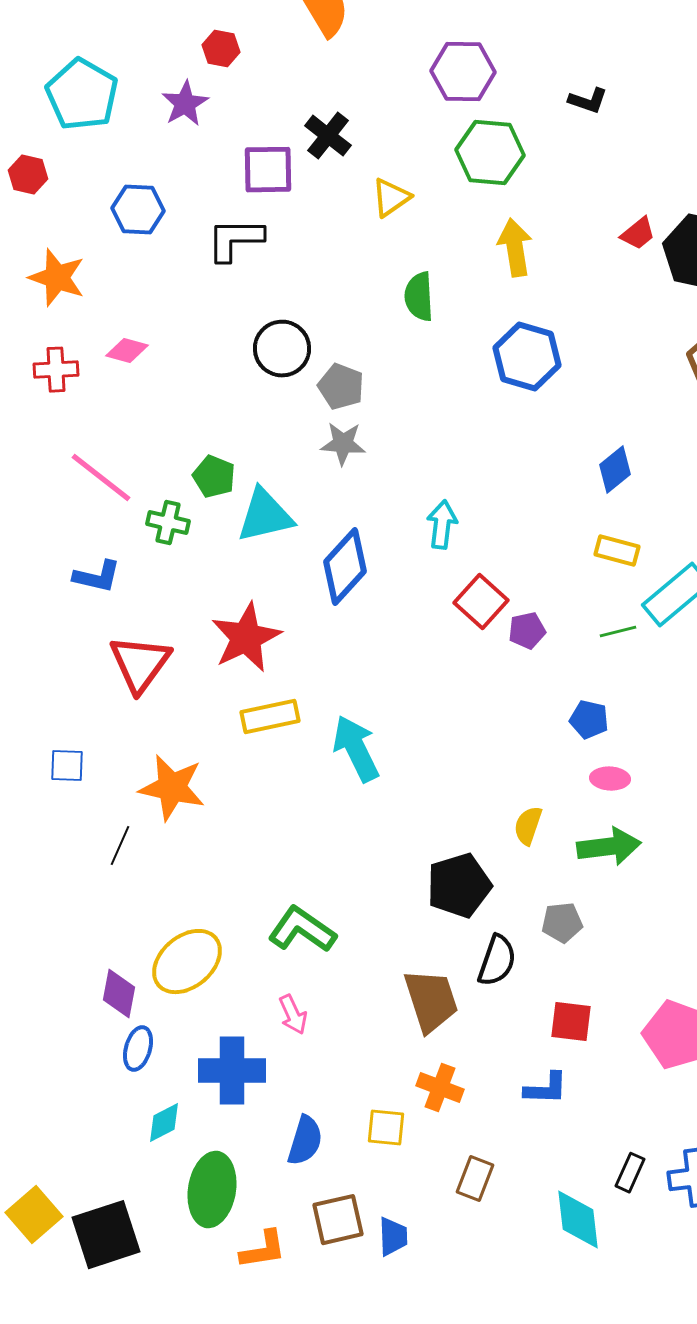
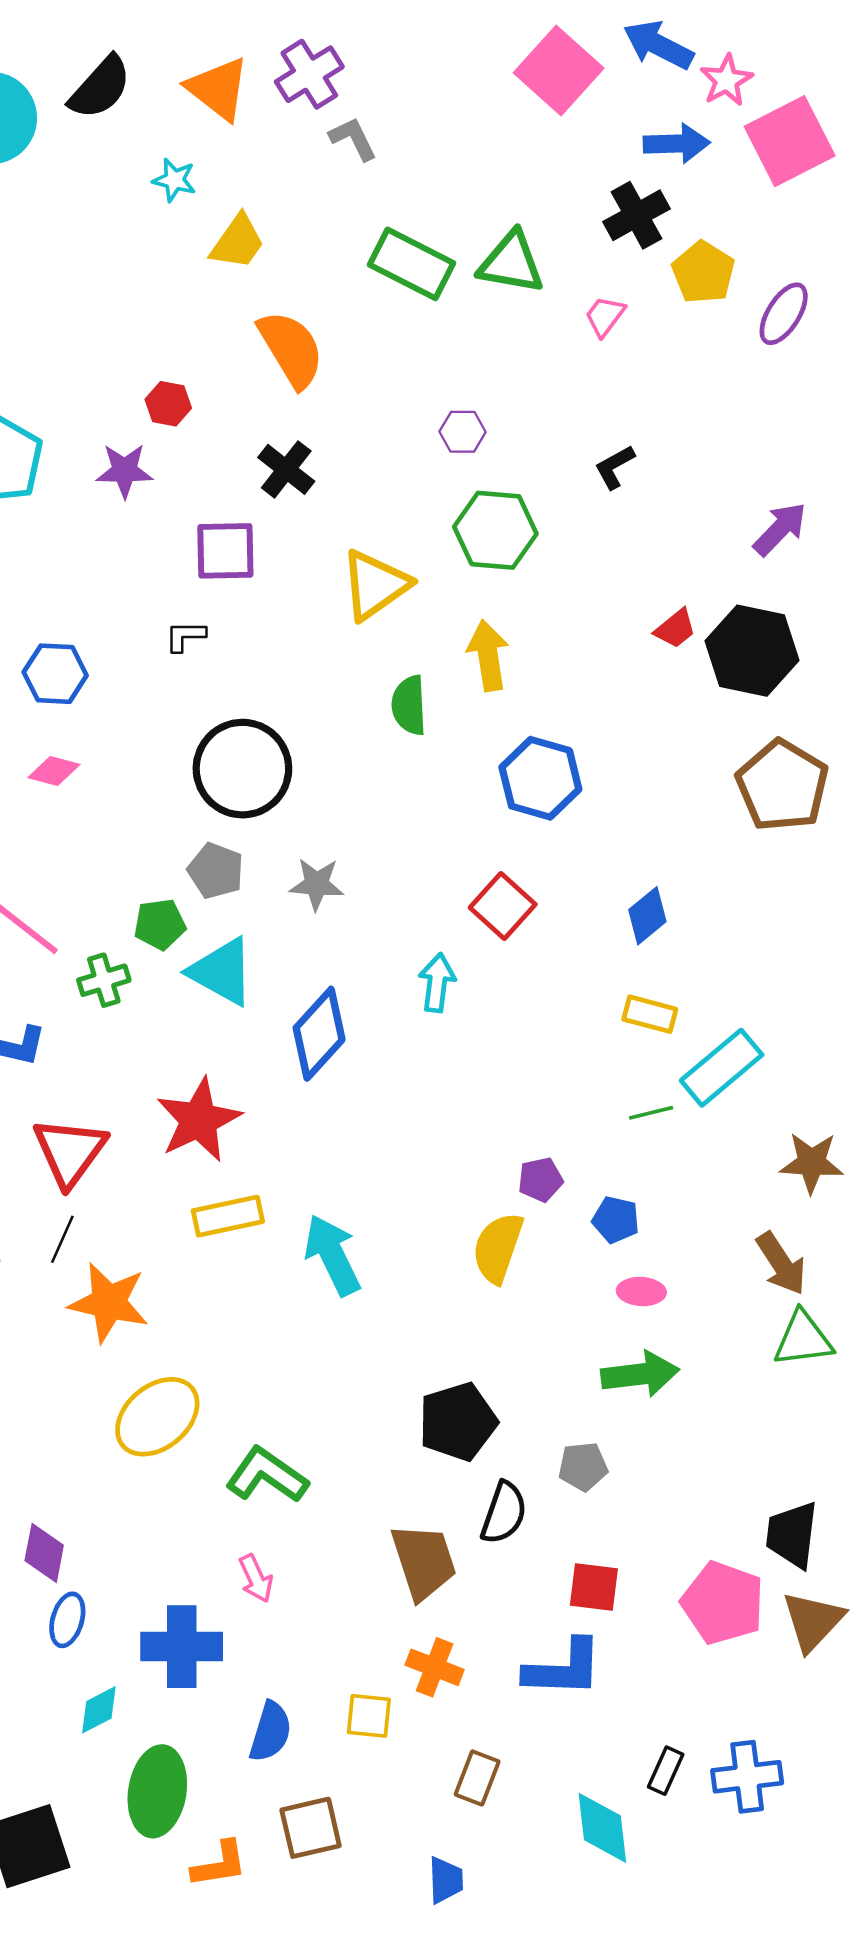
purple hexagon: (463, 72) -> (463, 432), size x0.6
black L-shape: (588, 101) -> (615, 467), turned 132
purple star: (185, 104) -> (124, 471), turned 30
black cross: (328, 136) -> (286, 469), moved
yellow triangle: (391, 198) -> (375, 585), size x1.5
blue hexagon: (138, 210) -> (55, 674), moved
black L-shape: (235, 240) -> (185, 636), size x0.6
yellow arrow: (515, 248) -> (488, 655), moved
black circle: (282, 349) -> (242, 769), size x1.4
gray pentagon: (341, 387) -> (216, 871), moved
green pentagon: (214, 477) -> (160, 924), turned -30
cyan triangle: (265, 516) -> (222, 972), turned 42
green cross: (168, 523) -> (104, 980), turned -30
red square: (481, 602) -> (503, 906), moved
purple pentagon: (527, 631) -> (540, 1180), moved
yellow semicircle: (528, 826) -> (498, 1248), moved, size x1.5
black line: (120, 846) -> (62, 1239), moved
yellow ellipse: (187, 962) -> (157, 1417), moved
blue L-shape: (546, 1089) -> (563, 1668), size x1.5
blue trapezoid: (393, 1237) -> (446, 1880), moved

